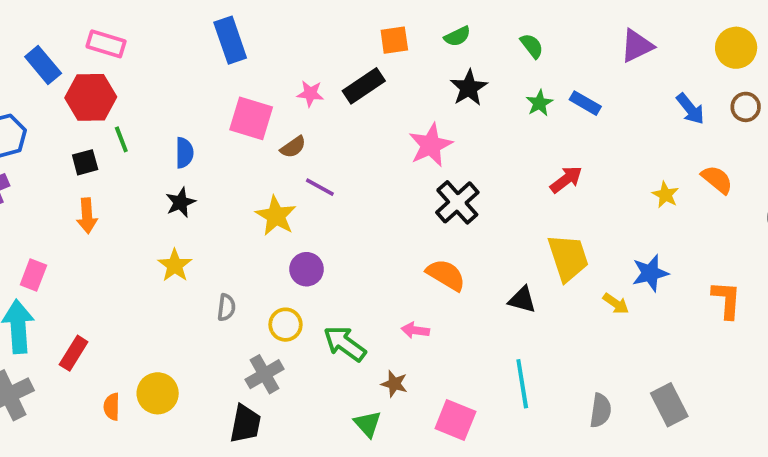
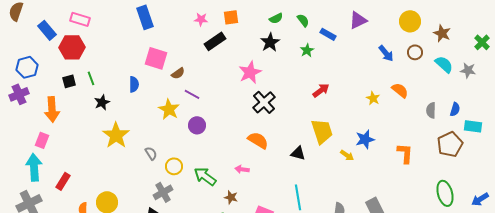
green semicircle: (457, 36) -> (276, 18), moved
pink star: (310, 94) -> (201, 19), moved
blue rectangle: (585, 103) -> (328, 34), moved
green line: (121, 139) -> (91, 78), moved
blue semicircle: (184, 153) -> (134, 84), moved
black star: (180, 202) -> (102, 102), moved
orange arrow: (87, 216) -> (52, 109), moved, size x1.4
yellow star: (175, 265) -> (116, 135), size x1.5
purple circle: (307, 269) -> (197, 125), moved
gray semicircle: (226, 307) -> (151, 153), moved, turned -40

